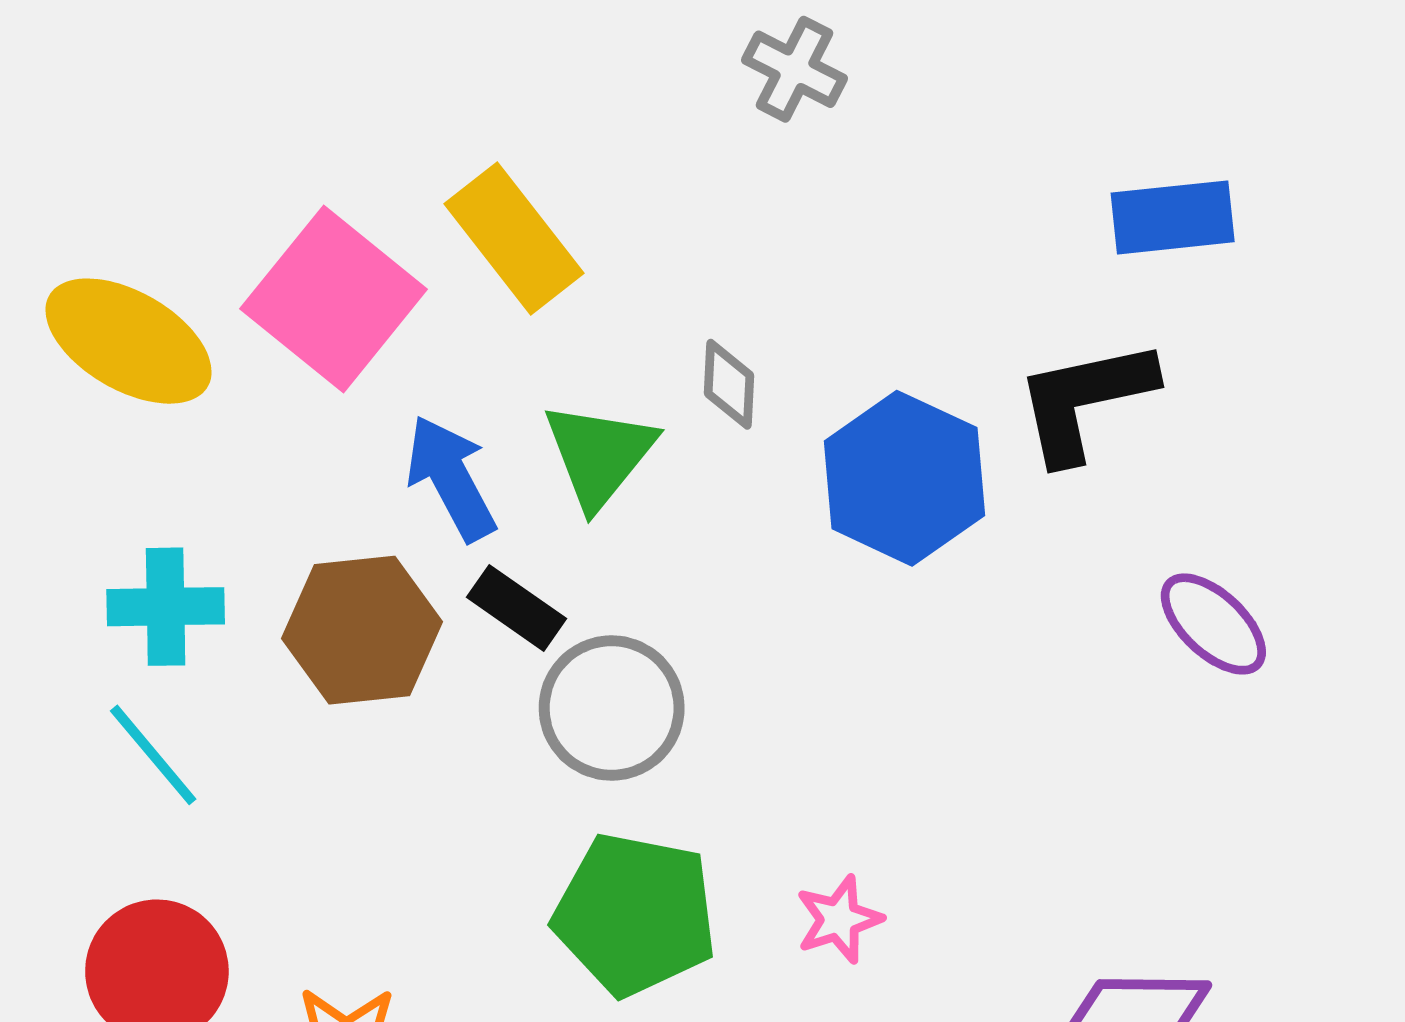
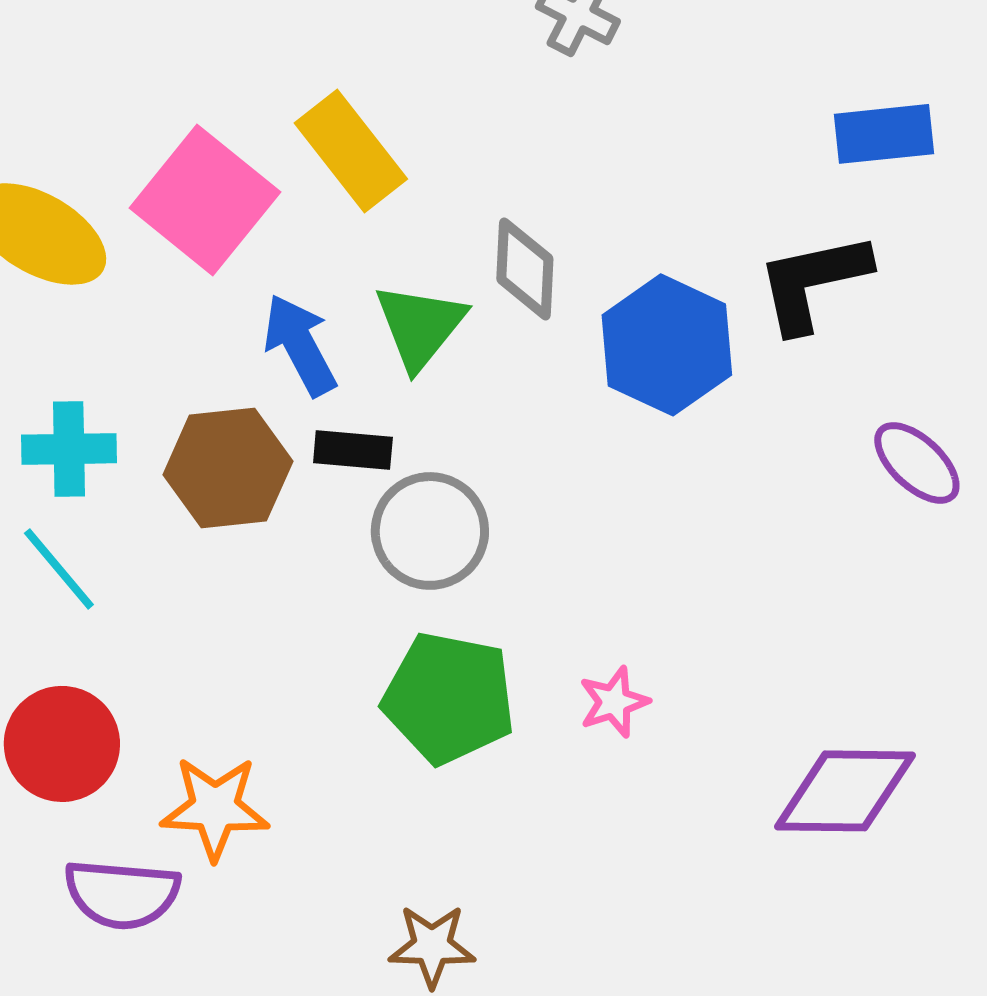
gray diamond: (729, 384) -> (525, 269), size x1.4
black rectangle: (516, 608) -> (353, 450), turned -30

